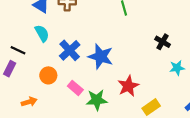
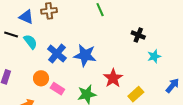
black line: (18, 50) -> (11, 35), moved
pink rectangle: (75, 88) -> (57, 89), moved

